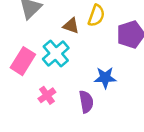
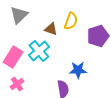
pink cross: (47, 95) -> (17, 84), moved

